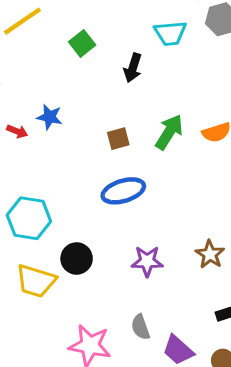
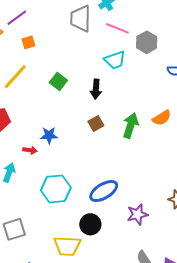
brown square: (118, 139) -> (96, 123), moved
blue ellipse: (123, 191) -> (104, 191), moved
cyan hexagon: (29, 218) -> (56, 189), moved

